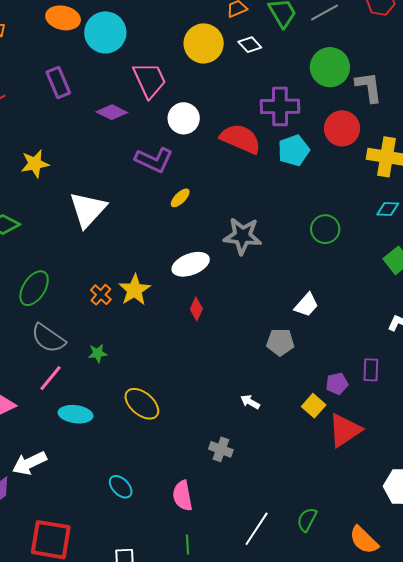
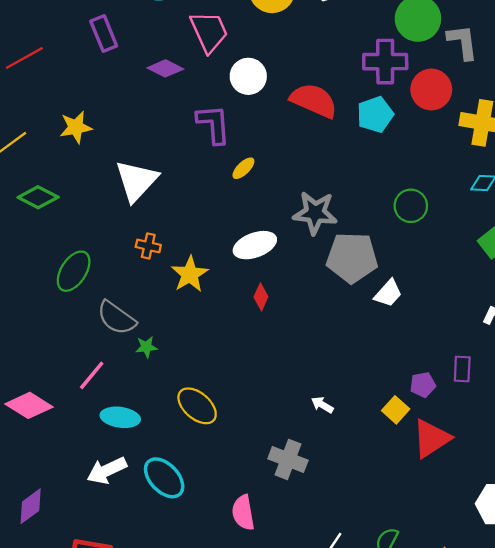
purple cross: (280, 106) -> (385, 62), moved
purple L-shape: (154, 160) -> (214, 124), turned -120
orange cross: (101, 295) -> (148, 246), moved, turned -30
gray semicircle: (48, 338) -> (116, 318), moved
gray pentagon: (280, 342) -> (352, 258), moved, size x1.6
gray cross: (221, 449) -> (288, 459), size x1.4
white arrow: (29, 463) -> (107, 470), moved
cyan ellipse: (121, 487) -> (164, 478), moved, size x1.5

